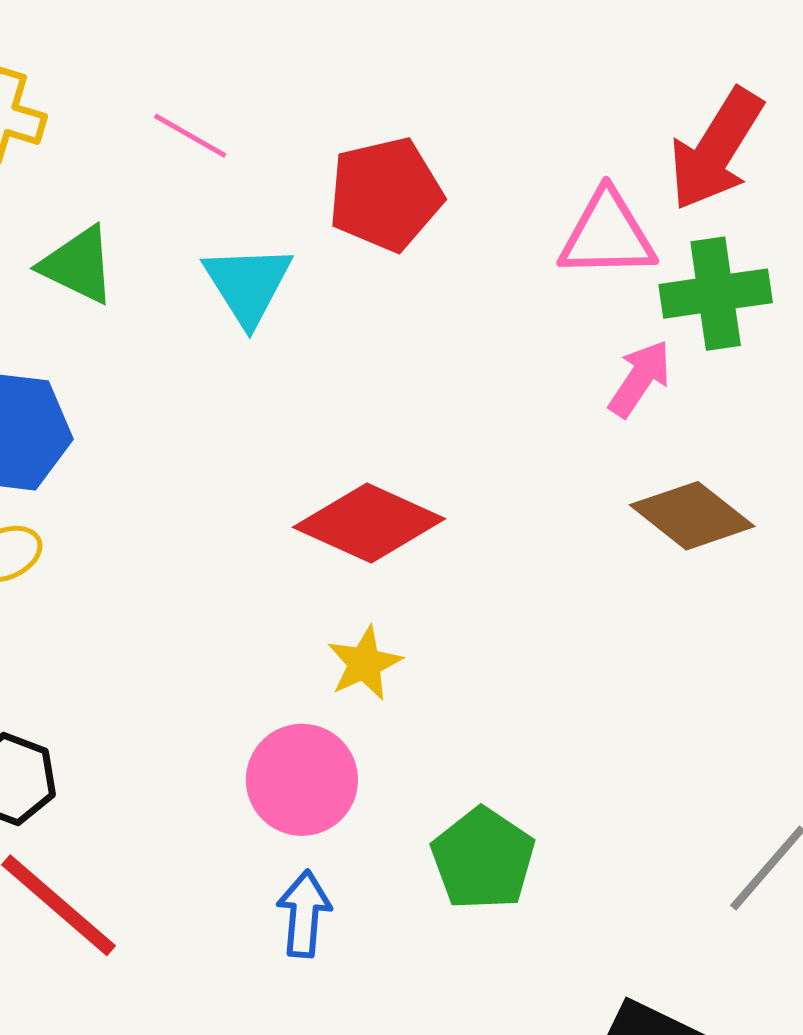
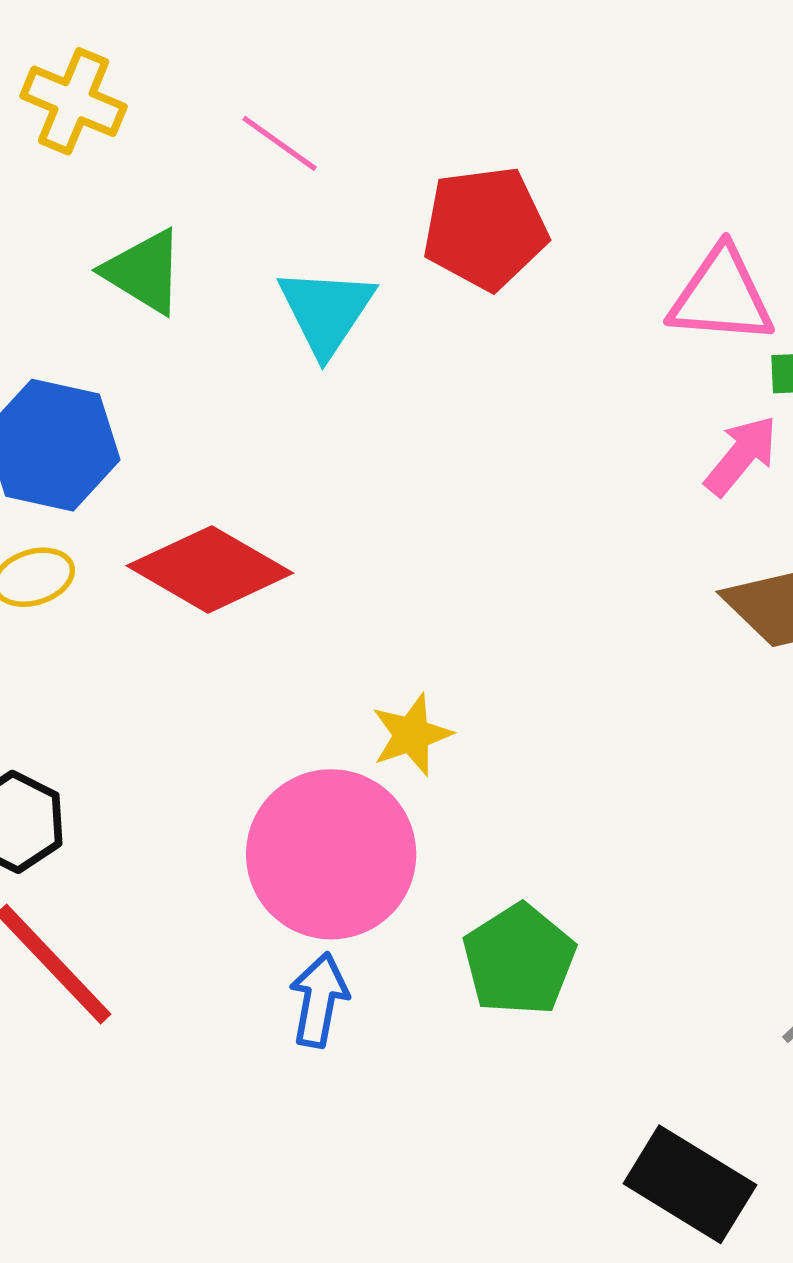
red diamond: (369, 523) -> (210, 569), moved
pink circle: (302, 780) -> (331, 854), size x1.4

